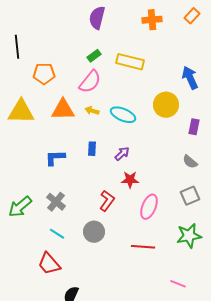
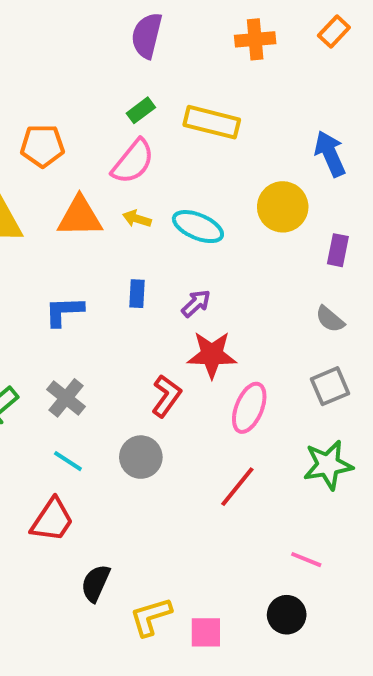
red star: (130, 180) -> (212, 355), size x1.4
red line: (143, 247) -> (237, 487), turned -55
red trapezoid: (49, 264) -> (52, 520), turned -105

